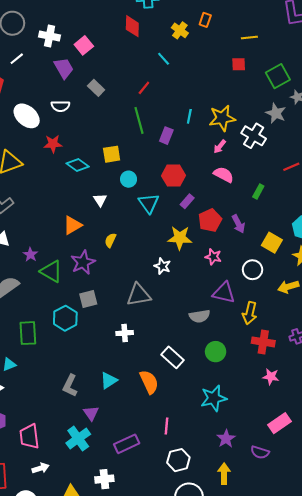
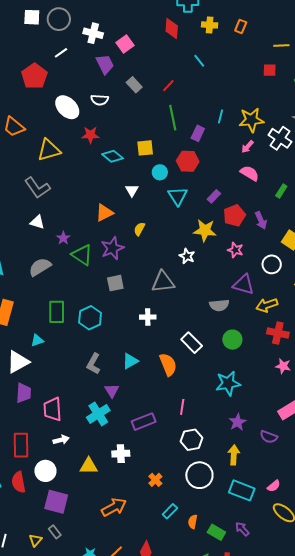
yellow cross: (180, 30) -> (210, 25), moved, turned -35
red line: (144, 88) -> (168, 86), moved
red hexagon: (174, 176) -> (188, 161), moved
yellow arrow: (250, 313) -> (267, 305), turned 55
cyan hexagon: (65, 318) -> (90, 318), moved

